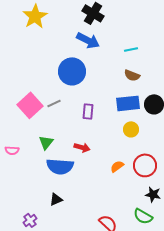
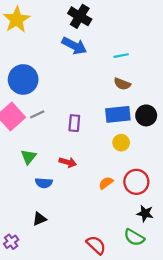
blue circle: (72, 71) -> (23, 79), moved
blue semicircle: (60, 166) -> (44, 183), size x0.6

